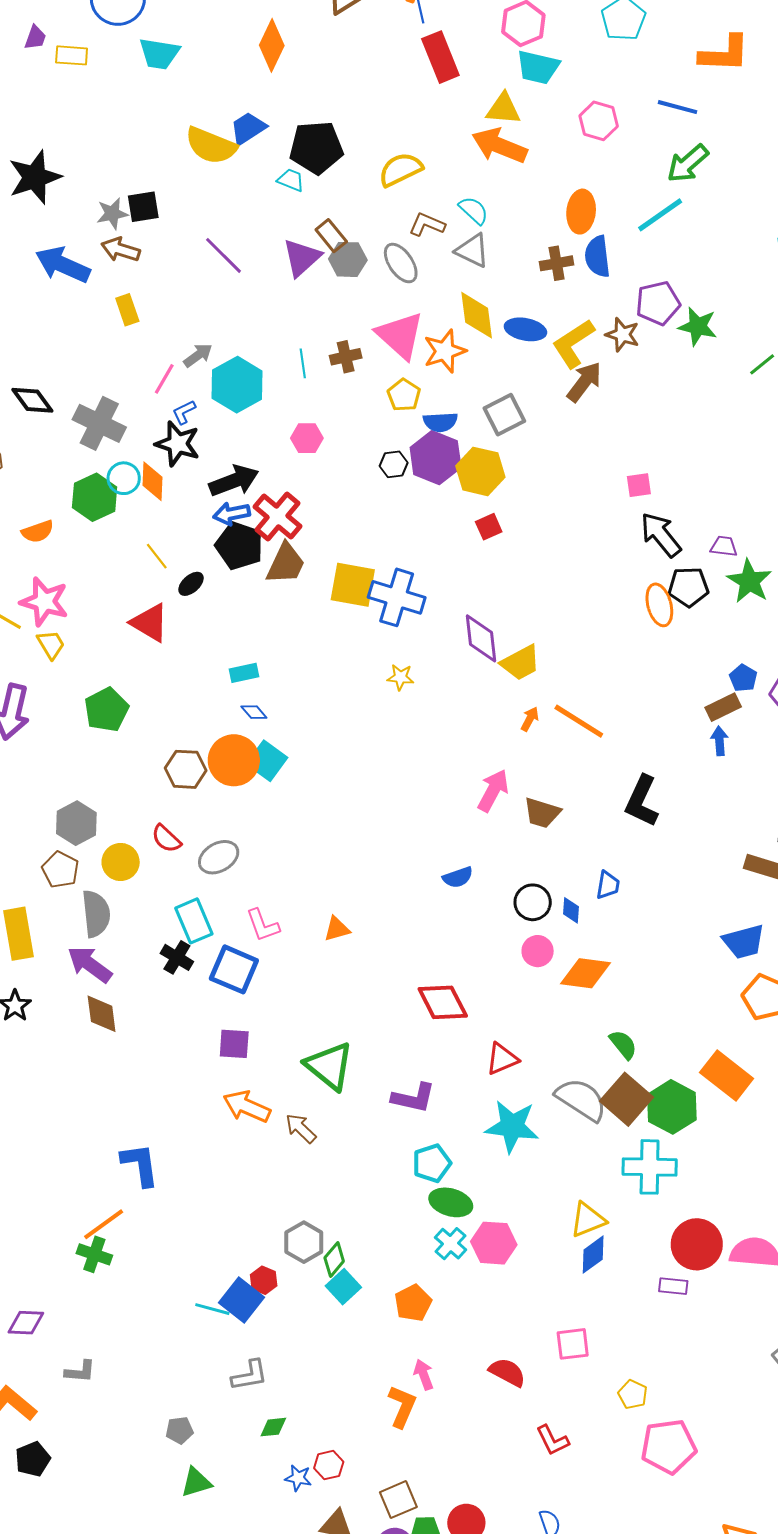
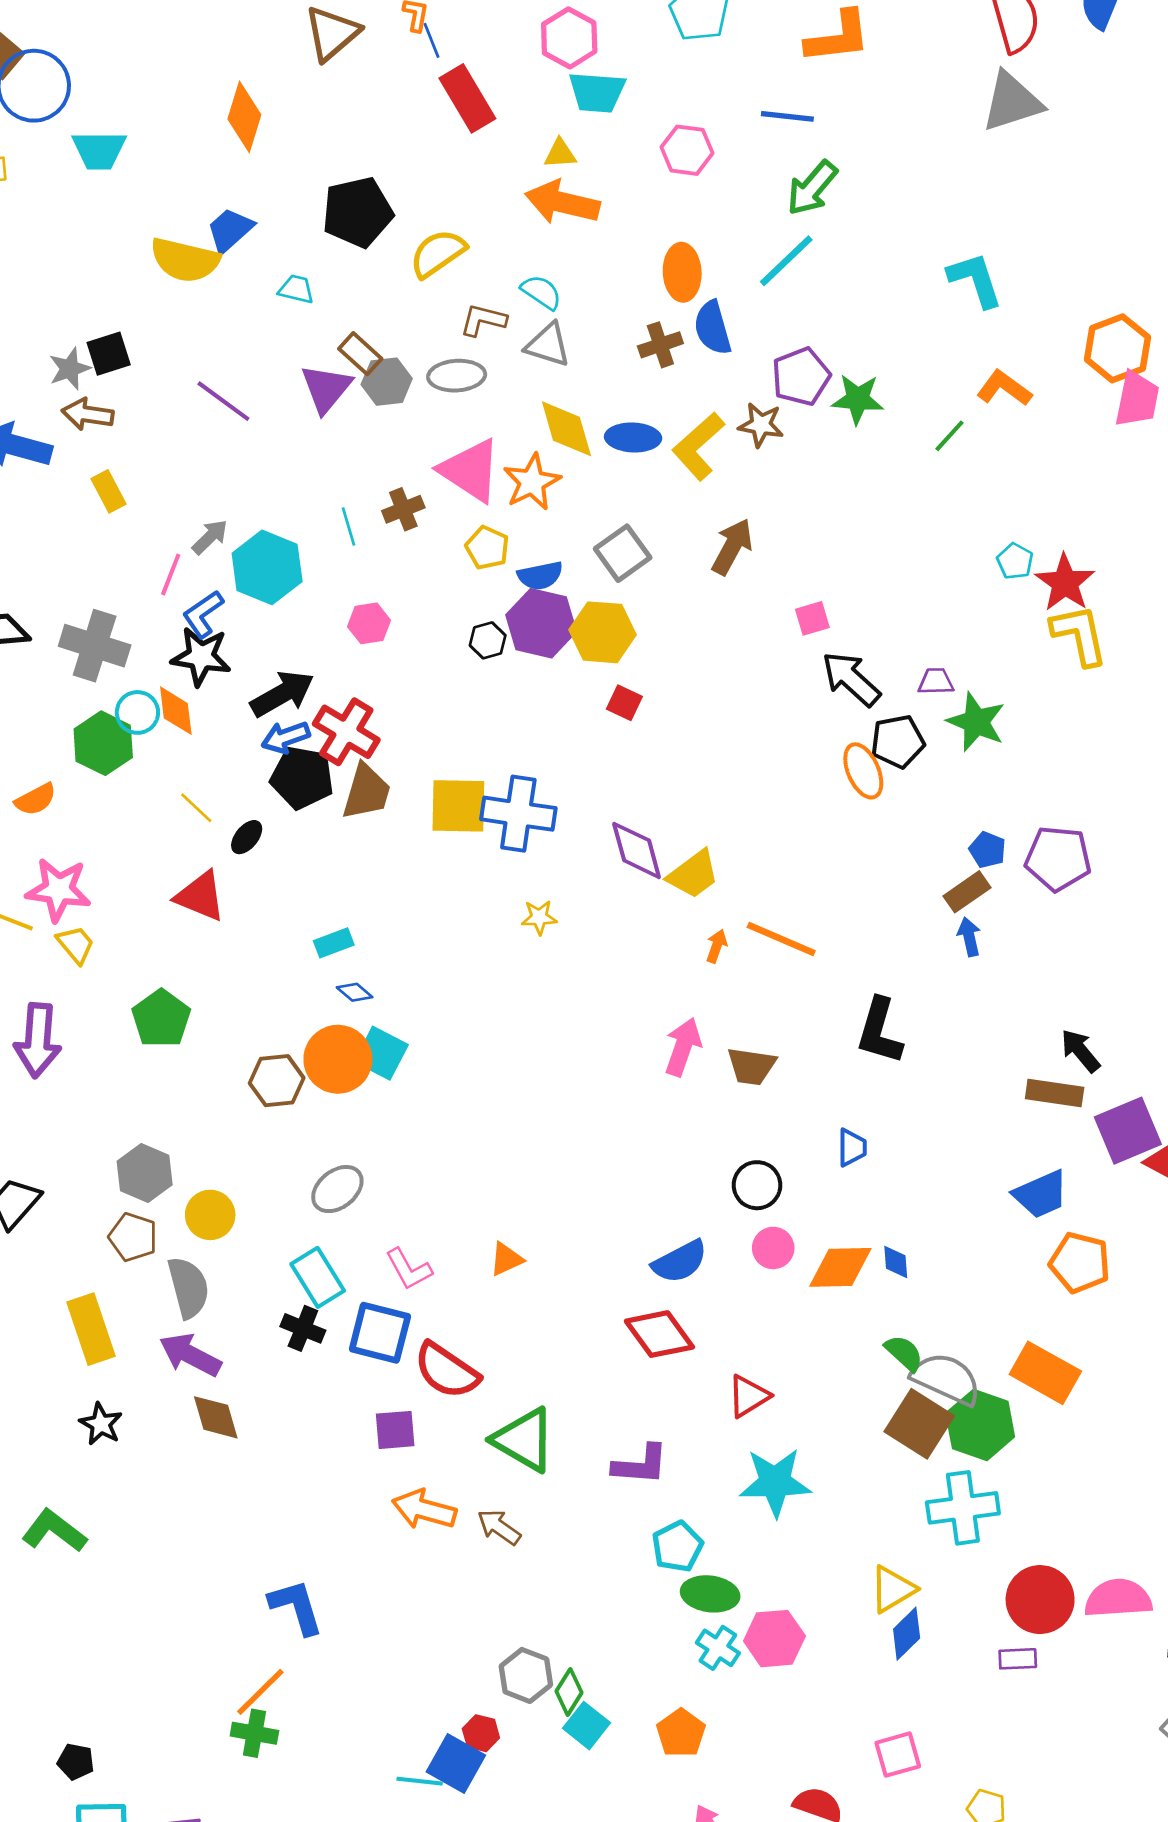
yellow triangle: (503, 109) -> (560, 154), size x0.7
black pentagon: (316, 148) -> (358, 212), moved
gray ellipse: (401, 263) -> (457, 376), turned -51
brown arrow: (584, 382) -> (732, 547), moved
blue L-shape: (184, 412) -> (203, 614), size x1.4
red square: (489, 527) -> (624, 703), turned -32
red semicircle: (166, 839) -> (447, 1371), moved, size x1.6
blue semicircle: (458, 877) -> (680, 1262), moved, size x1.4
blue diamond: (571, 910) -> (896, 1262), moved
gray semicircle: (581, 1099) -> (946, 1379), moved

